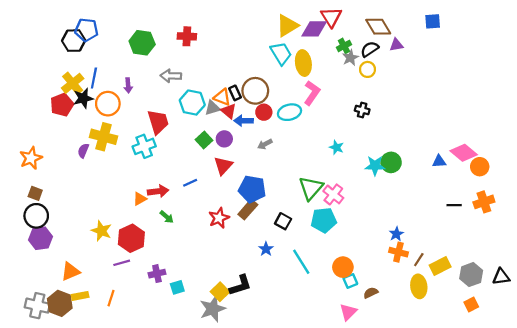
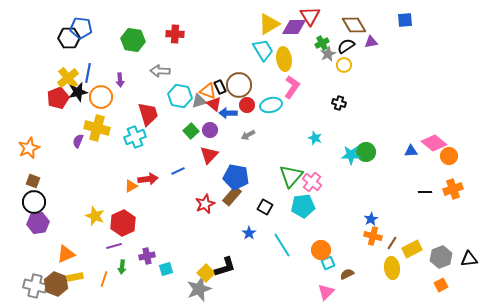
green arrow: (167, 217) -> (122, 267), moved, turned 56

